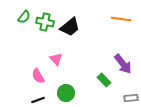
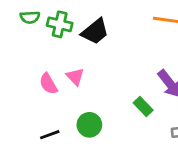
green semicircle: (24, 17) -> (30, 17), turned 48
pink semicircle: (38, 76) -> (48, 84), moved

